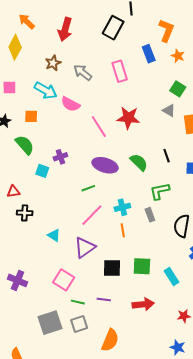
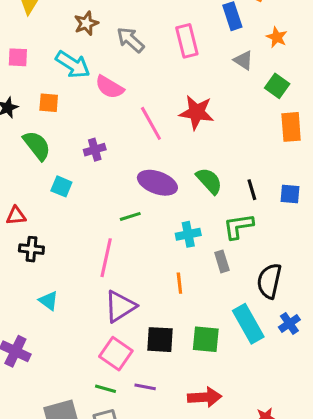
orange star: (178, 56) -> (277, 37), moved
green square: (178, 89) -> (277, 86), moved
gray triangle: (169, 110) -> (243, 60), moved
black line: (167, 156) -> (252, 190), moved
purple cross: (60, 157) -> (95, 150), moved
cyan cross: (122, 207) -> (188, 234), moved
pink line: (92, 215) -> (106, 258), moved, turned -35
cyan triangle: (54, 235) -> (49, 301), moved
cyan rectangle: (172, 277) -> (248, 324), moved, size x1.4
pink square: (64, 280) -> (116, 354), moved

